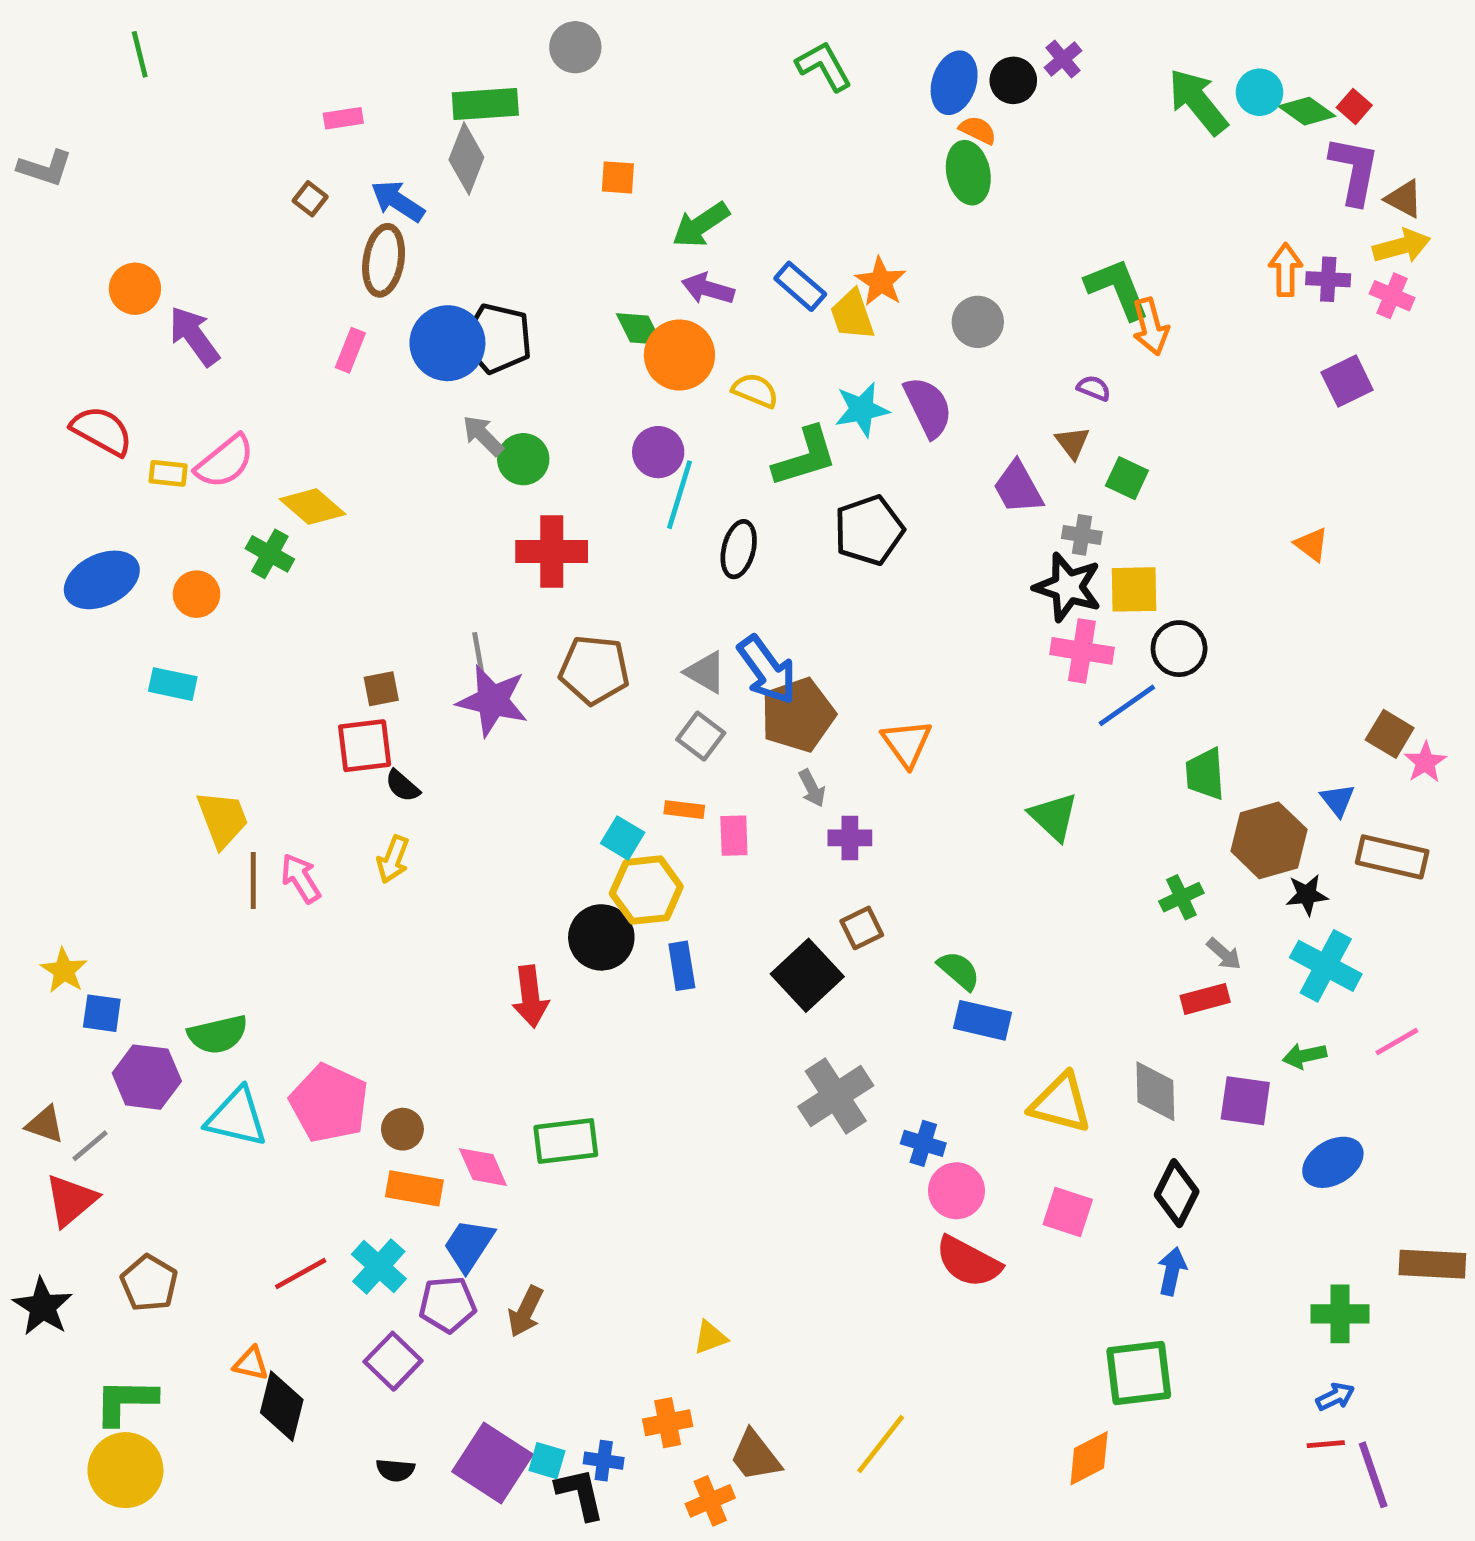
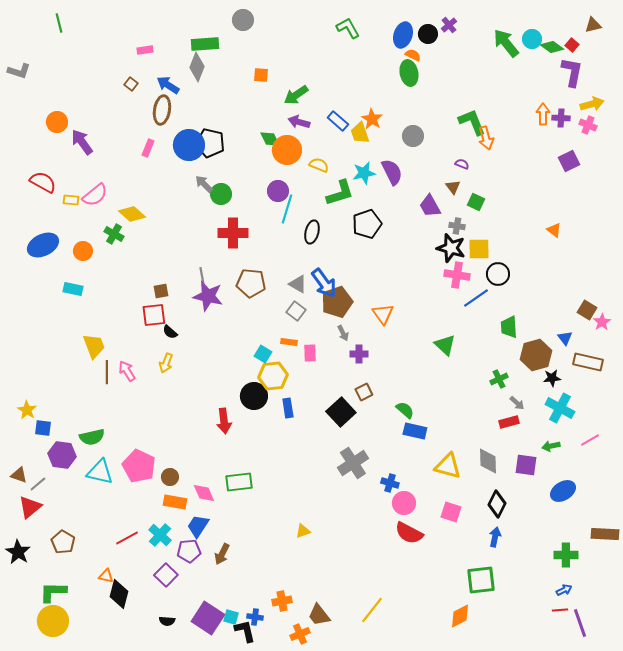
brown triangle: (1404, 199) -> (593, 25), moved, turned -42
yellow triangle: (710, 1338) -> (303, 531), moved

